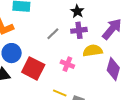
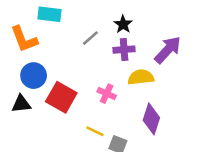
gray line: (53, 34) -> (90, 38), moved
purple diamond: (113, 69) -> (151, 119), moved

